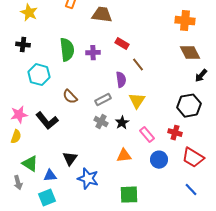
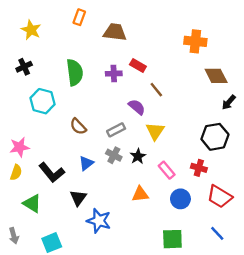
orange cross: (185, 21) -> (195, 41), moved
black cross: (23, 45) -> (24, 67), turned -32
purple cross: (93, 53) -> (114, 74), moved
purple semicircle: (121, 80) -> (137, 107), turned -42
black L-shape: (47, 121) -> (52, 172), moved
blue triangle: (50, 176) -> (86, 163), moved, turned -32
gray arrow: (18, 183) -> (14, 236), moved
green square: (129, 195) -> (172, 239), moved

